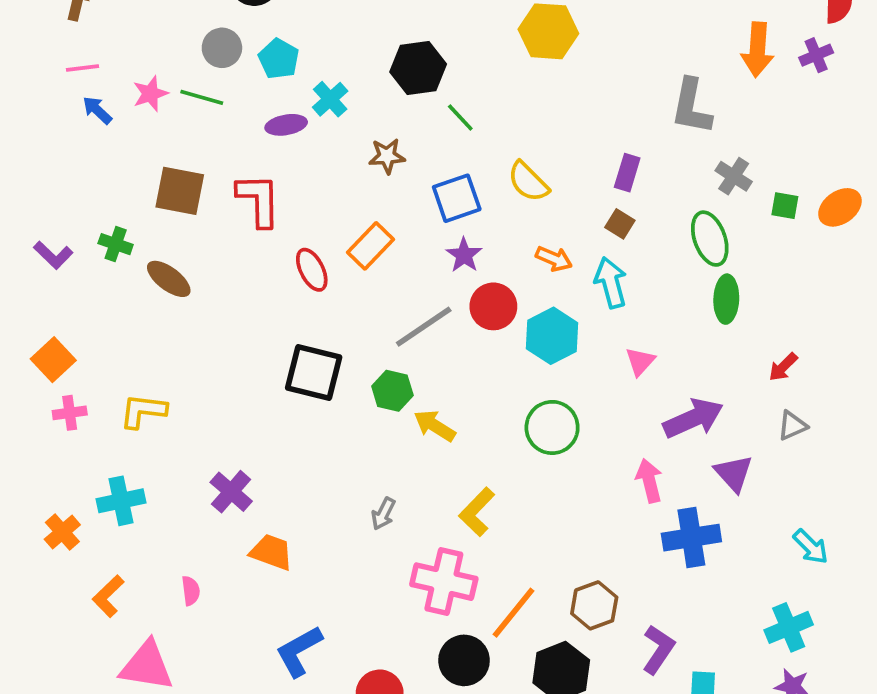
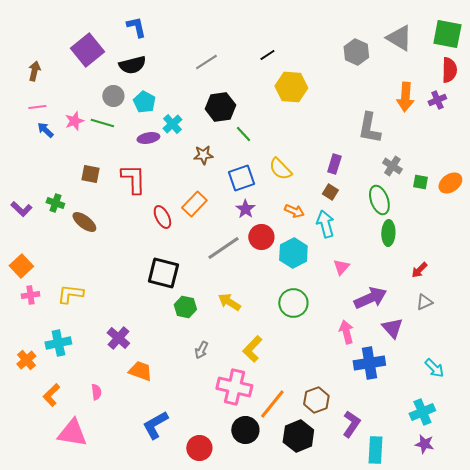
brown square: (180, 191) -> (90, 174), size x0.7
green hexagon: (392, 391) -> (185, 307), moved

